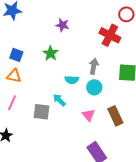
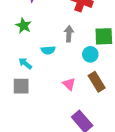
cyan circle: (94, 87) -> (90, 54), moved
cyan arrow: (59, 100) -> (25, 63), moved

